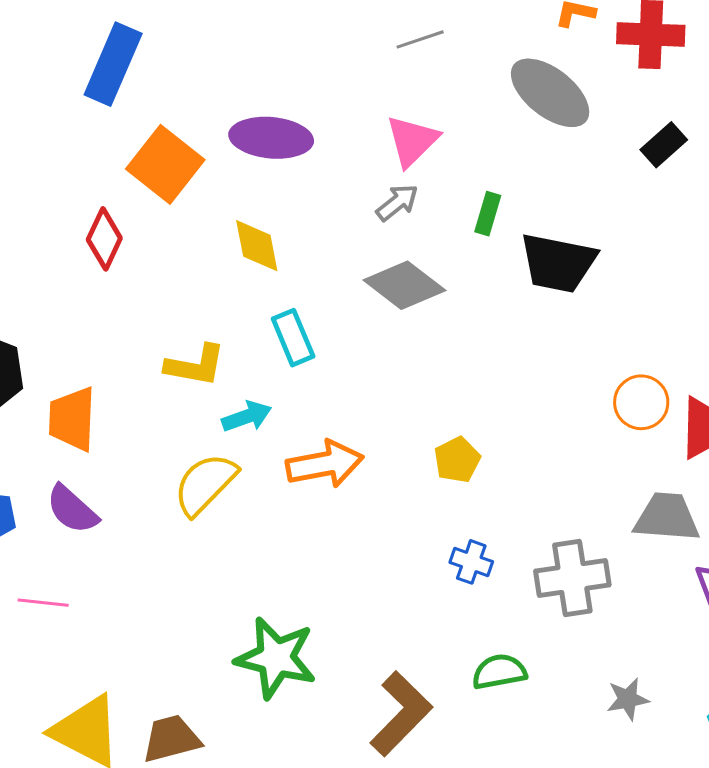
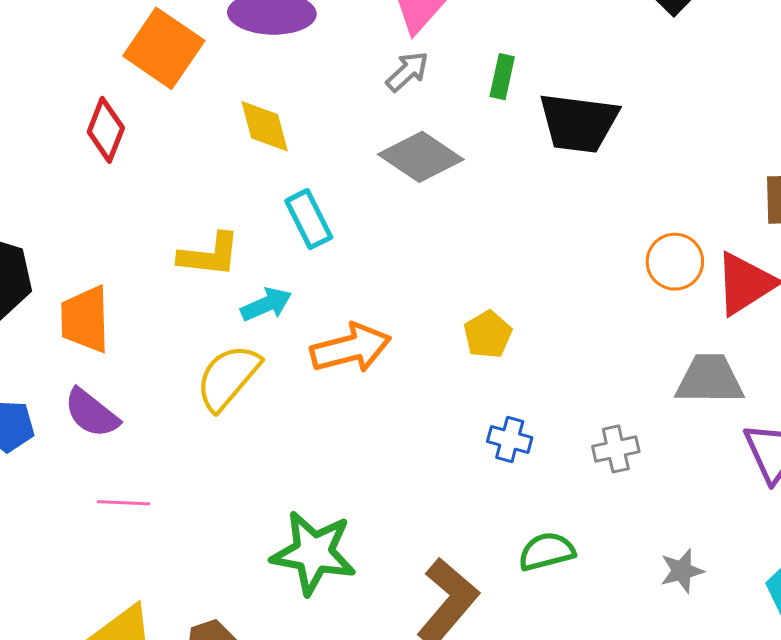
gray cross: (572, 578) -> (616, 449), size x0.6
pink line: (43, 603) -> (124, 503), moved

